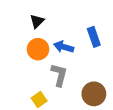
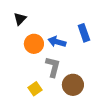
black triangle: (37, 21) -> (20, 19), moved
brown circle: (94, 94) -> (73, 85), moved

